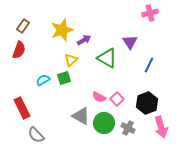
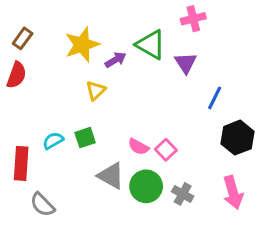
pink cross: (150, 13) -> (193, 19), moved
green triangle: (107, 58) -> (151, 45), moved
green square: (64, 78) -> (85, 138), moved
cyan semicircle: (43, 80) -> (53, 141), moved
black hexagon: (147, 103) -> (238, 138), moved
red rectangle: (22, 108) -> (21, 163), turned 30

